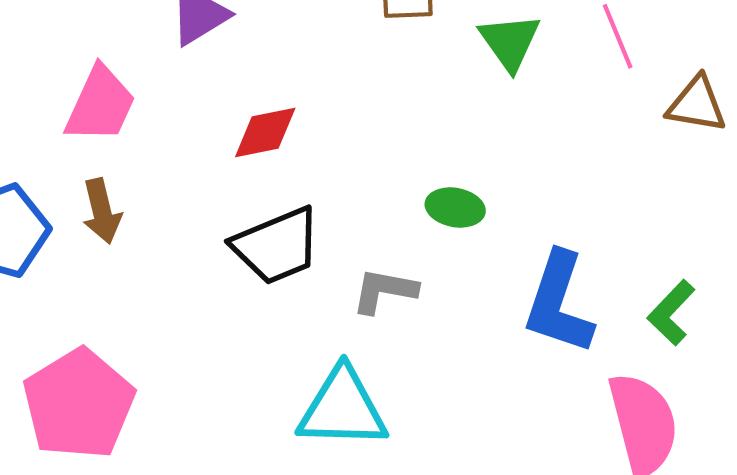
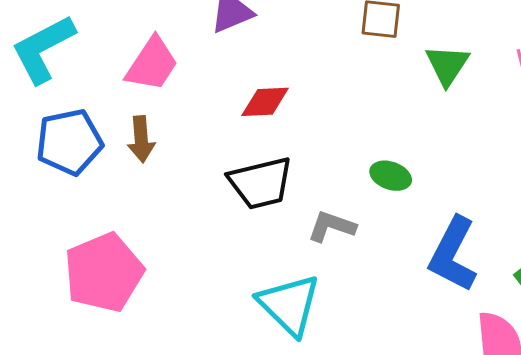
cyan triangle: (343, 408) -> (289, 305), turned 34

